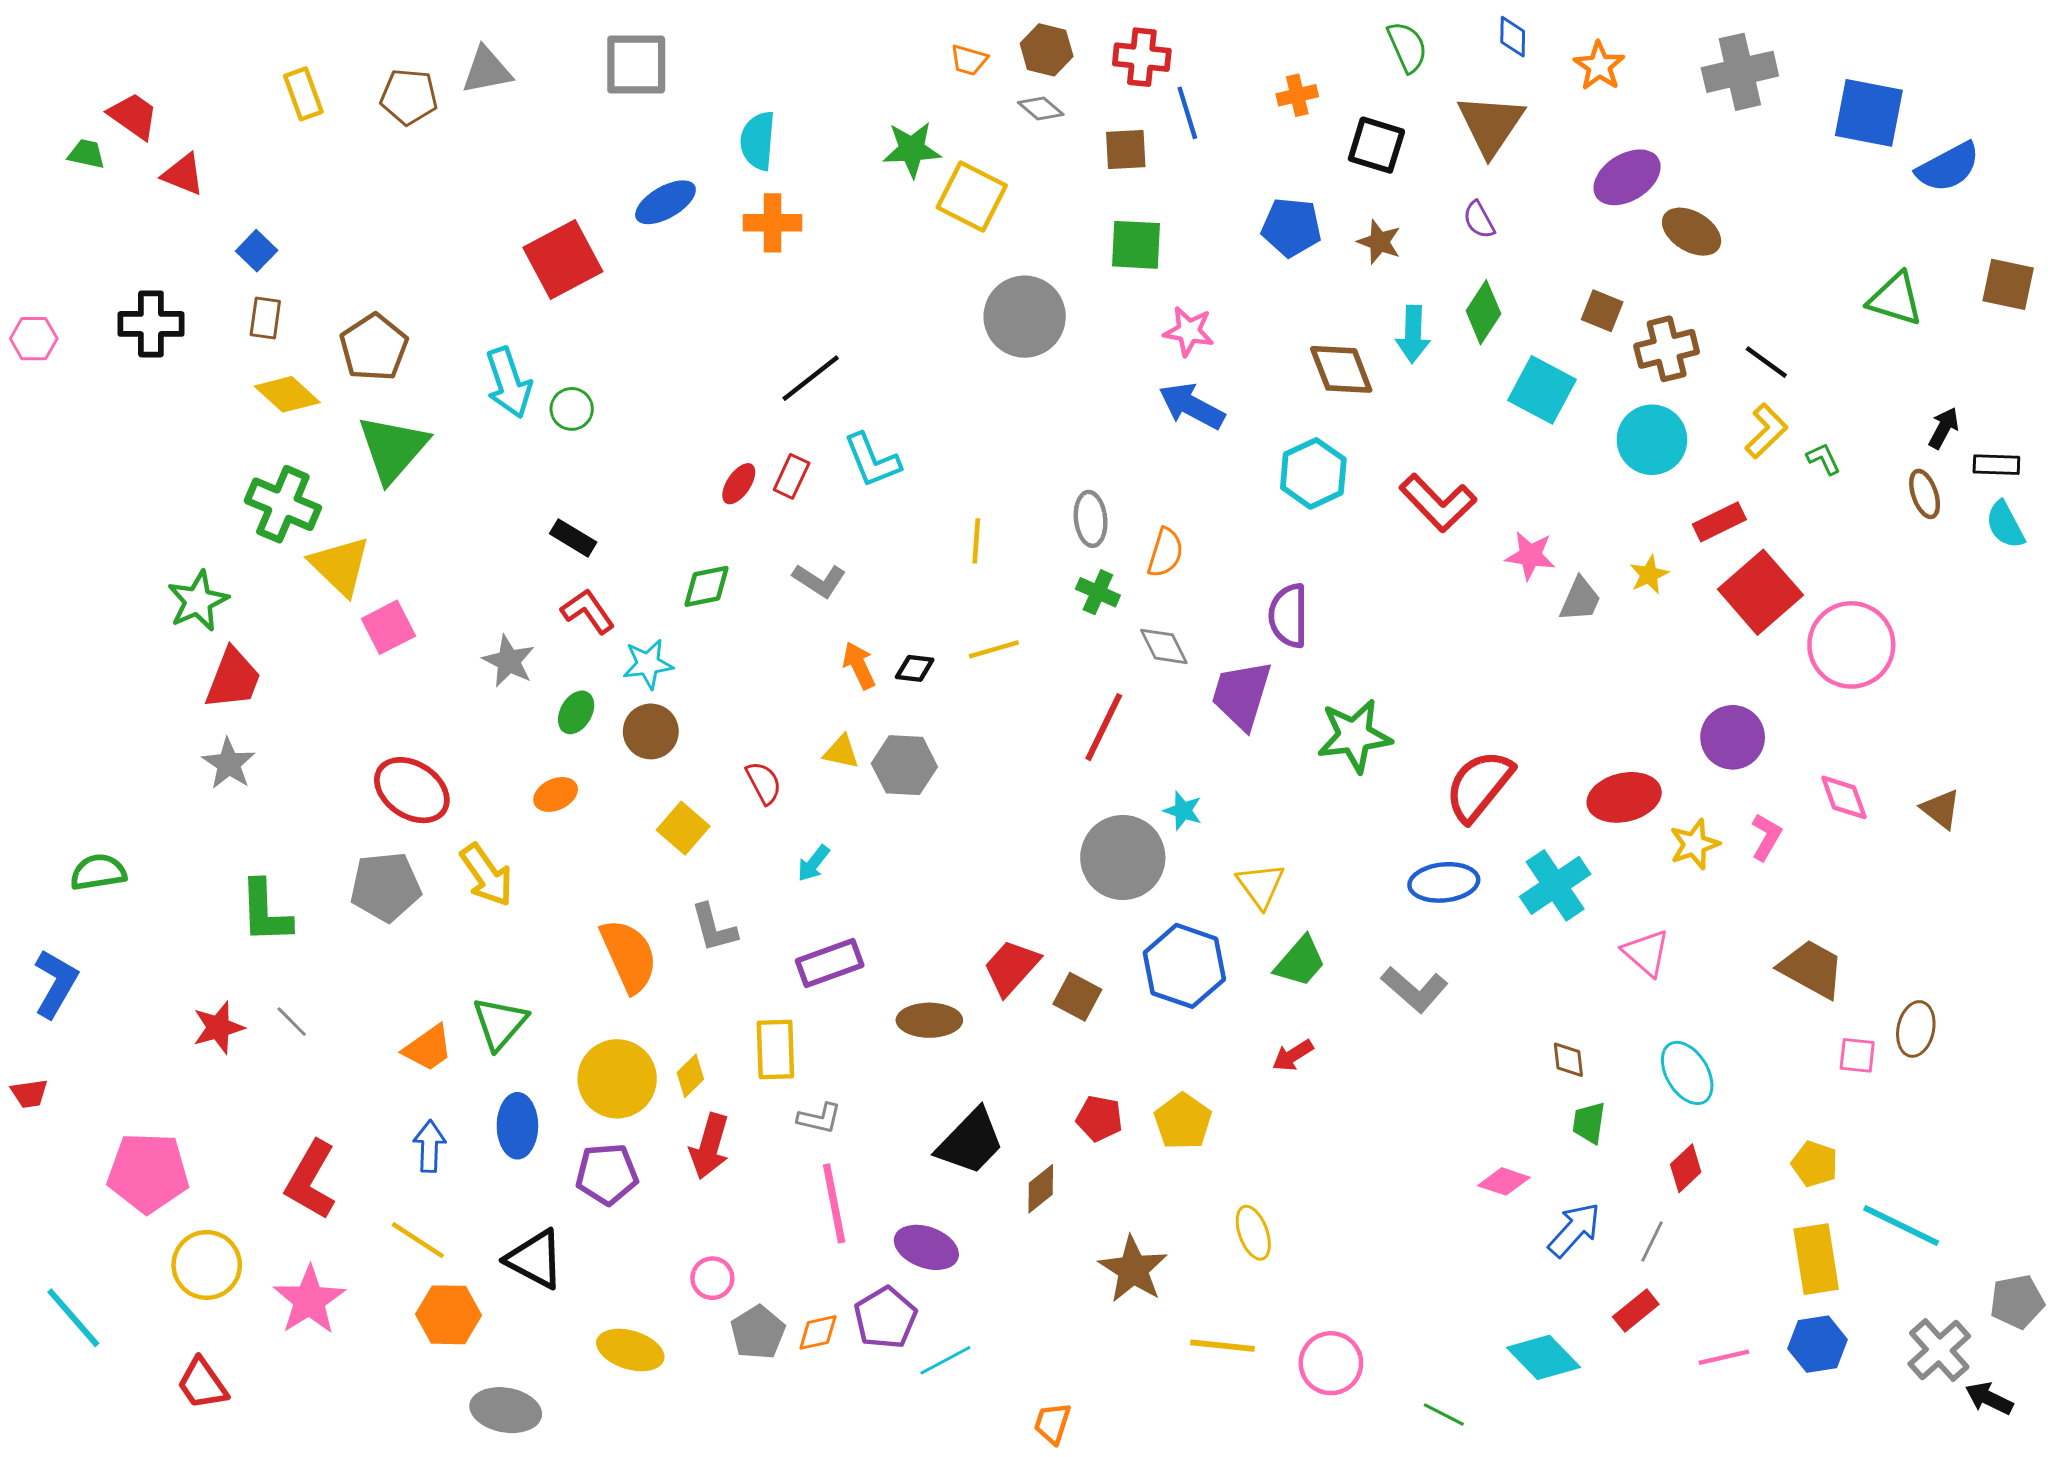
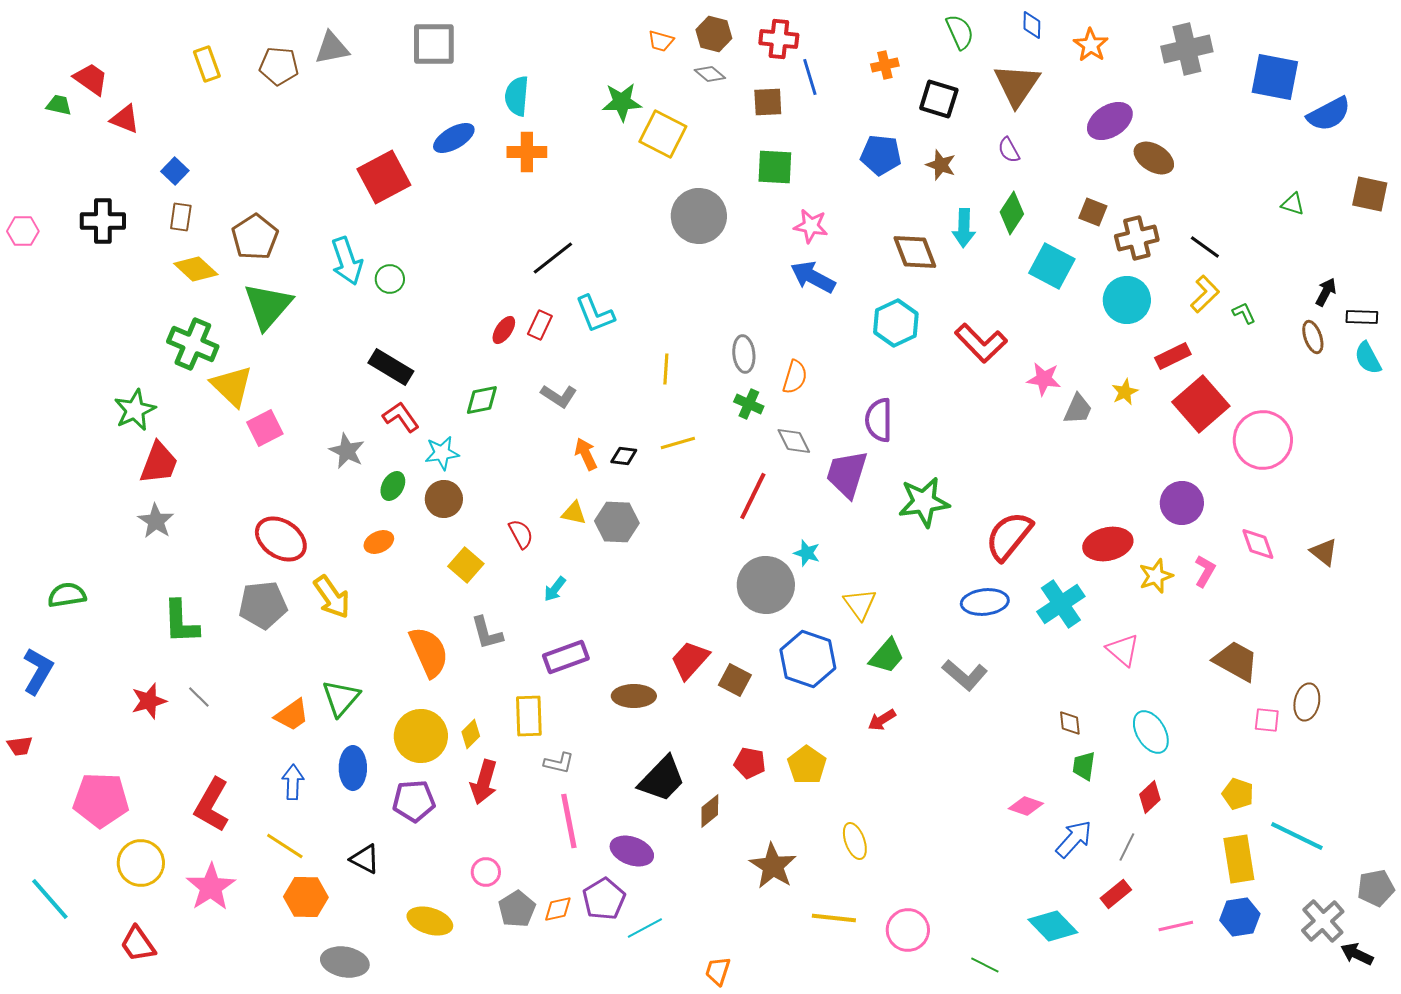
green triangle: (1895, 299) -> (1293, 204), size x0.6
black rectangle: (573, 538) -> (391, 367), size x1.4
black triangle: (535, 1259) -> (365, 859), size x0.7

